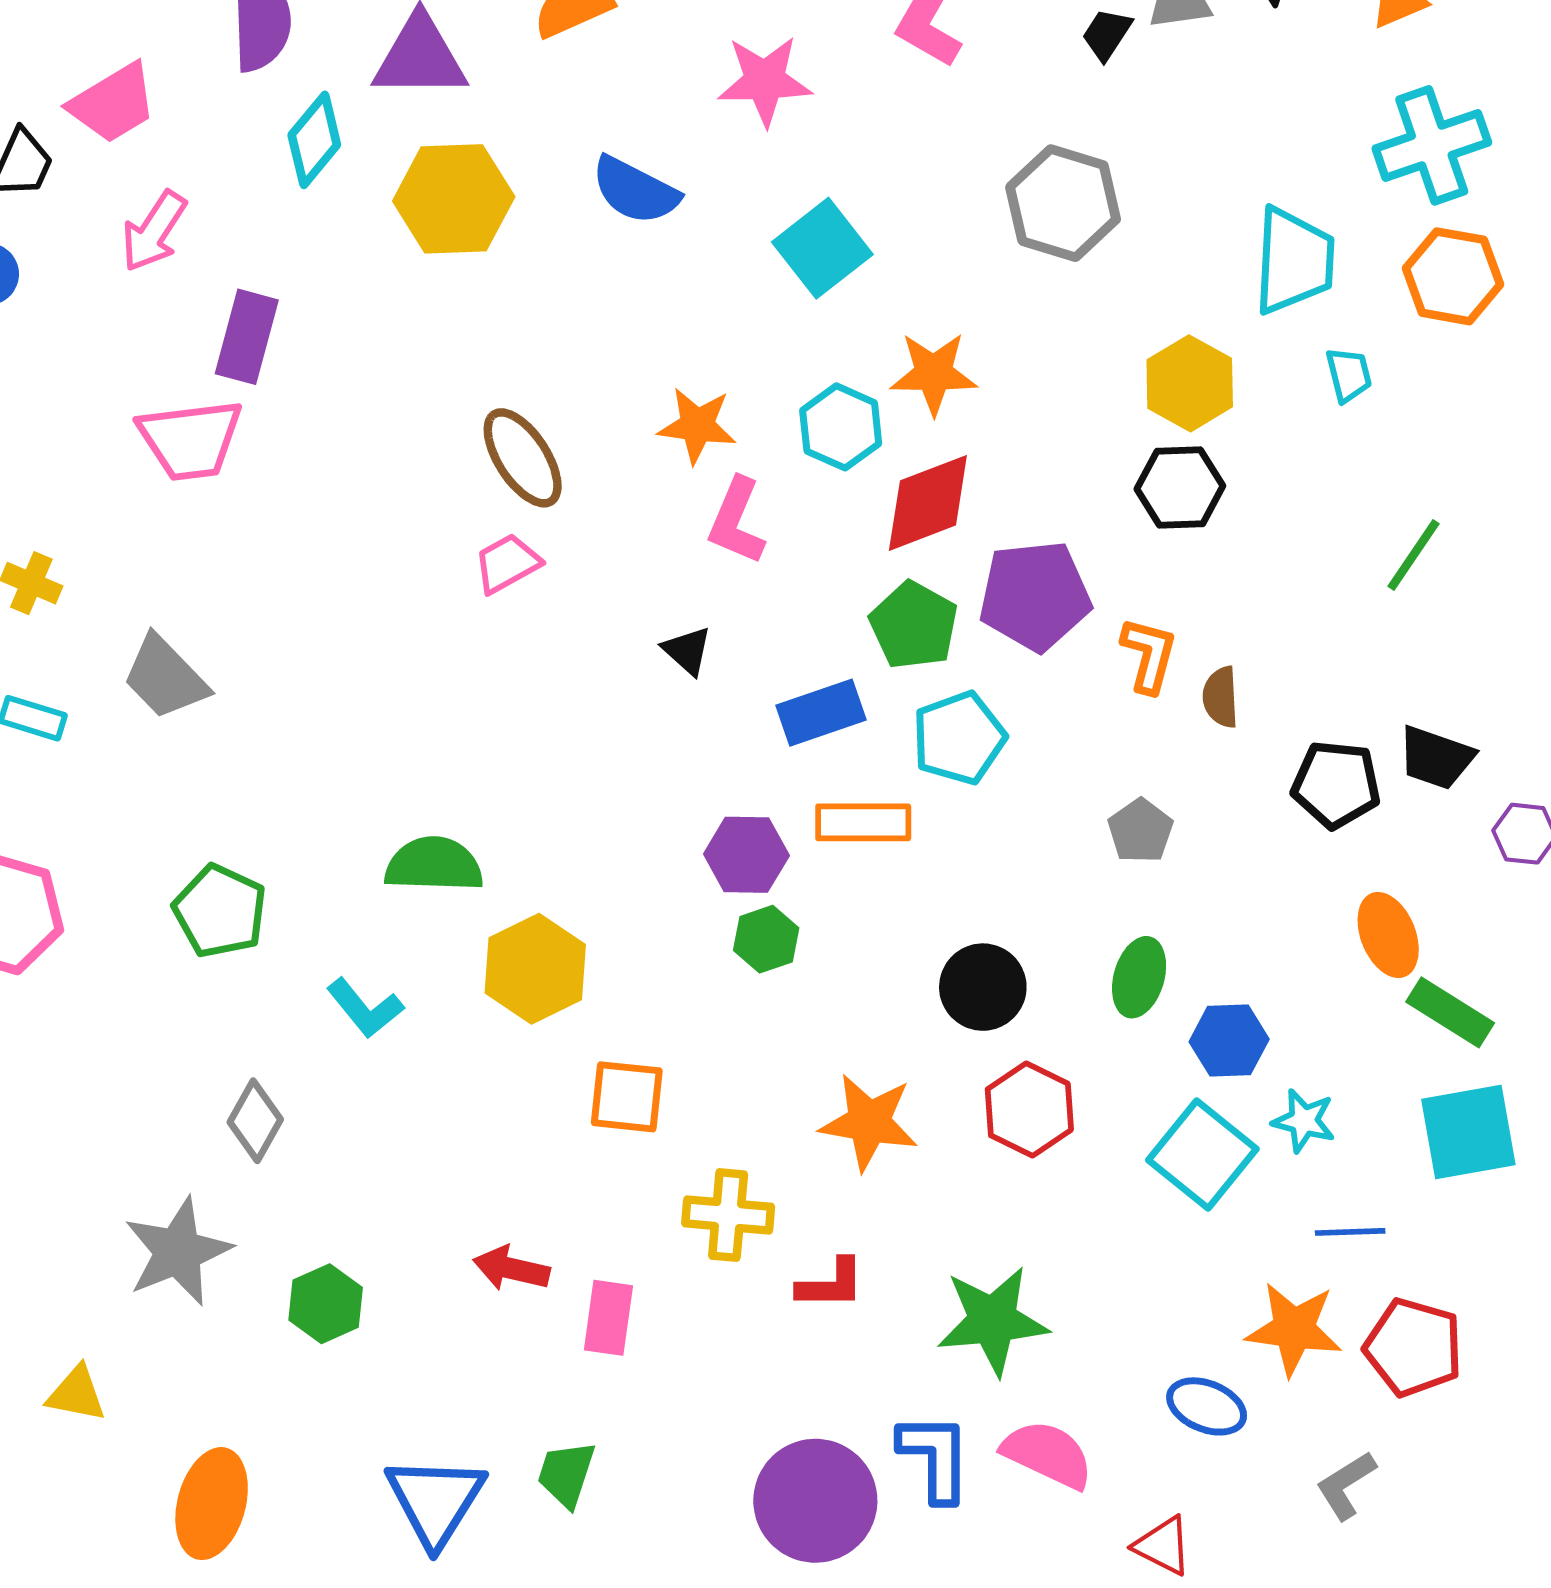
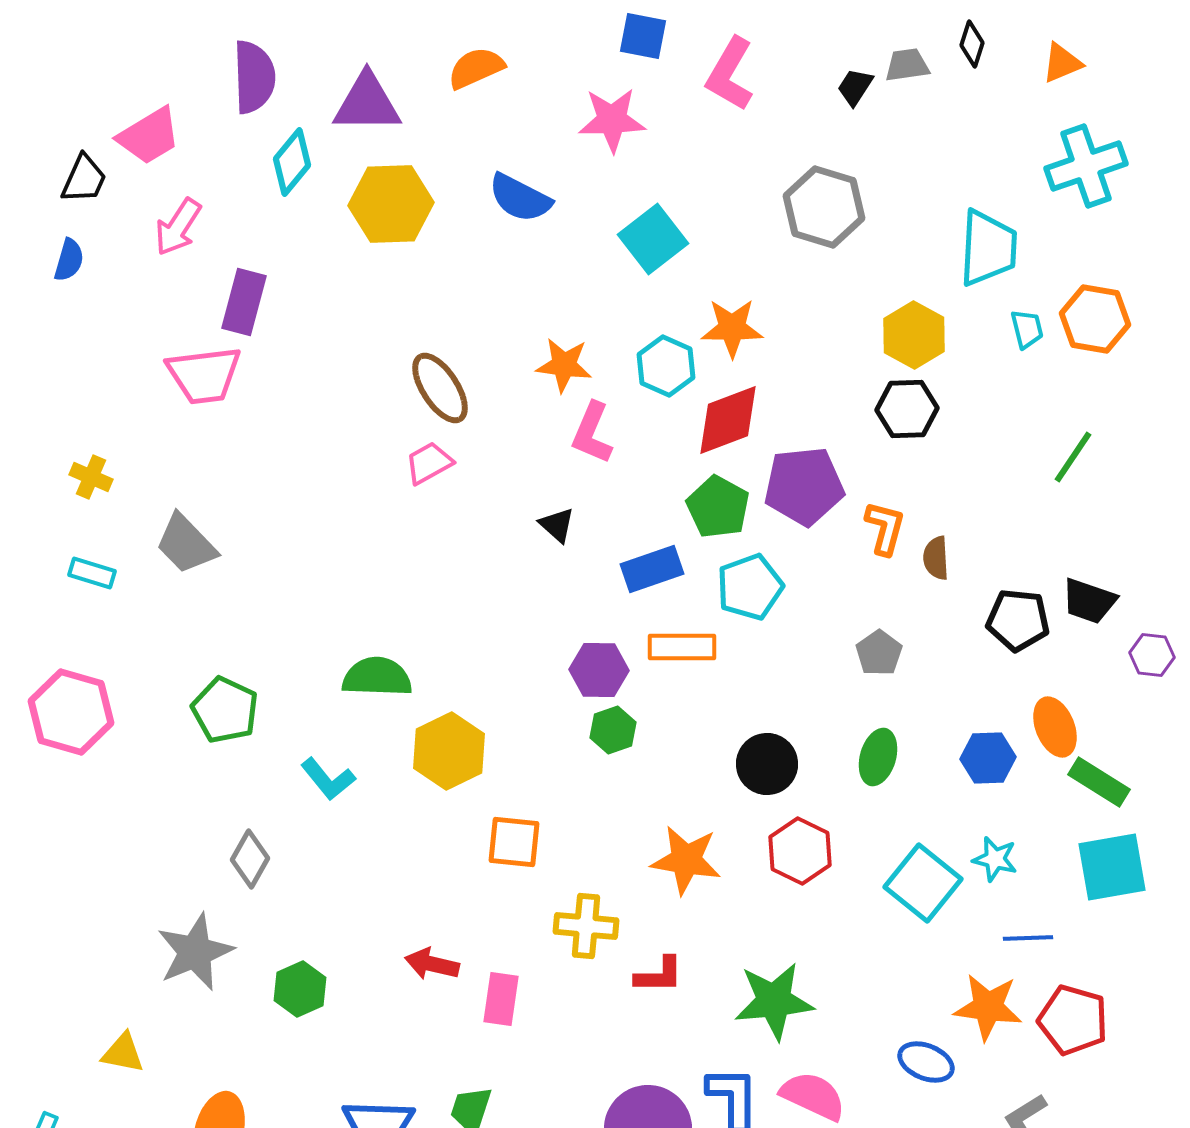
orange hexagon: (1453, 276) -> (1095, 319), moved
blue hexagon: (1229, 1041) -> (988, 758), moved

